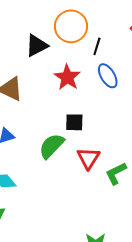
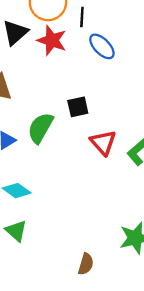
red star: (67, 77) -> (52, 40), moved
green semicircle: (52, 146) -> (40, 128), moved

